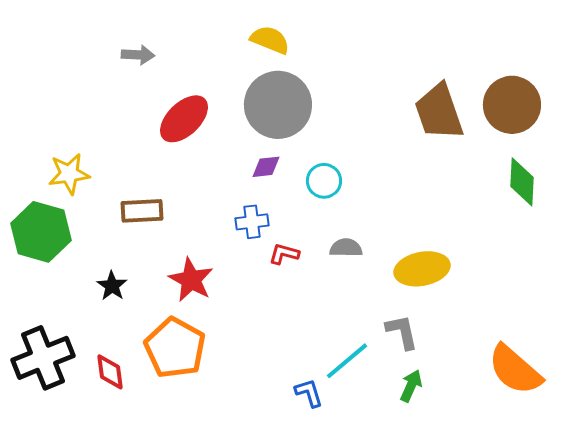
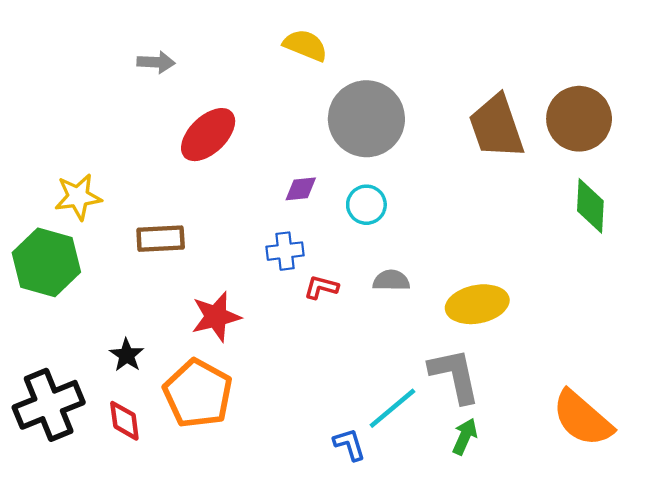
gray circle: (278, 105) -> (366, 119), moved
red star: (191, 280) -> (216, 317), turned 30
black star: (112, 286) -> (127, 355), moved
gray L-shape: (402, 332) -> (455, 375), size x1.4

